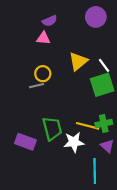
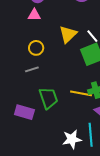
gray line: (36, 86) -> (32, 69), moved
white star: (74, 142) -> (72, 139), moved

